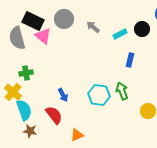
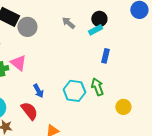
gray circle: (64, 19) -> (27, 27), moved
black circle: (142, 29) -> (99, 19), moved
pink triangle: (43, 36) -> (18, 63), moved

